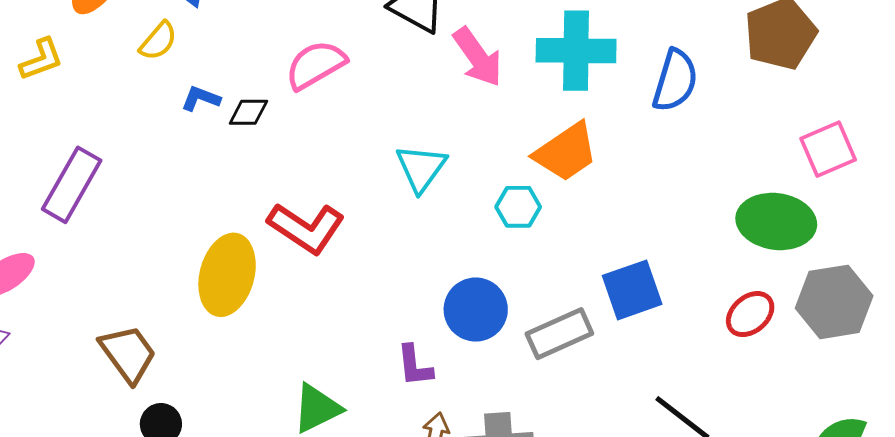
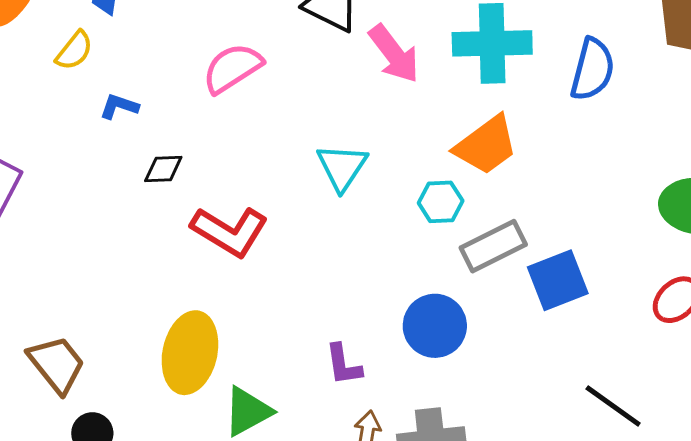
black diamond: (248, 112) -> (163, 169), moved
yellow ellipse: (227, 275) -> (190, 353), moved
blue circle: (476, 310) -> (435, 326), moved
gray rectangle: (559, 334) -> (493, 246), moved

